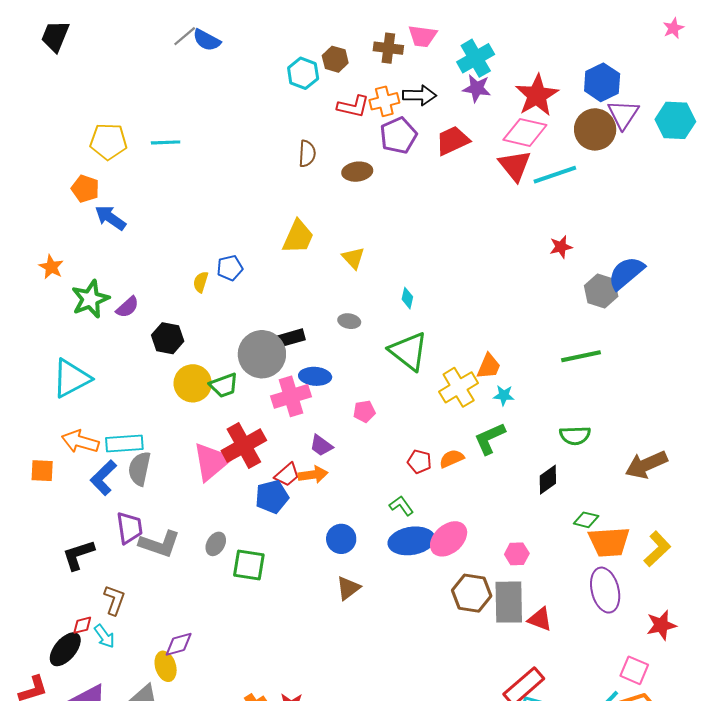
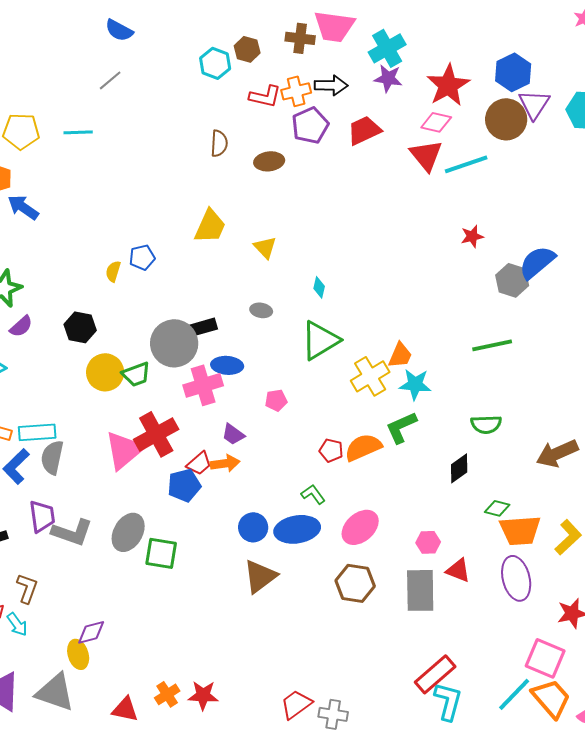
gray line: (185, 36) -> (110, 80), moved
pink trapezoid: (422, 36) -> (334, 26), size x1.4
pink diamond: (525, 132) -> (436, 122), size x0.7
purple semicircle: (127, 307) -> (21, 326), moved
green triangle: (408, 351) -> (320, 340), turned 51
cyan star: (504, 395) -> (415, 384), size x1.5
orange semicircle: (452, 459) -> (363, 447), size x1.5
blue ellipse: (411, 541) -> (297, 529), moved
gray ellipse: (216, 544) -> (128, 532), size x1.6
brown triangle: (348, 588) -> (260, 576), size x1.4
brown hexagon: (472, 593) -> (355, 583), moved
red triangle: (540, 619) -> (458, 570), moved
pink square: (634, 670) -> (545, 658), size x1.4

